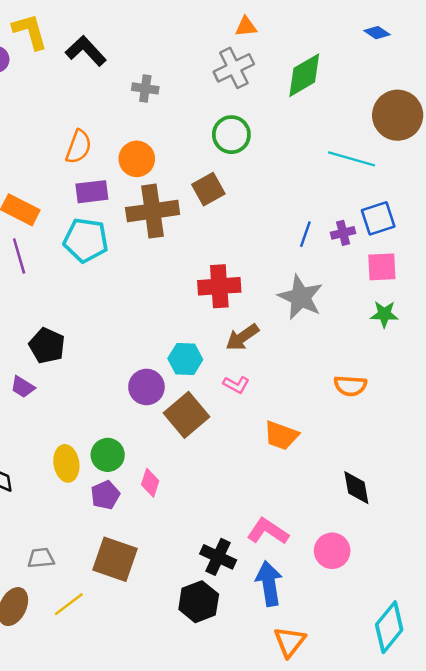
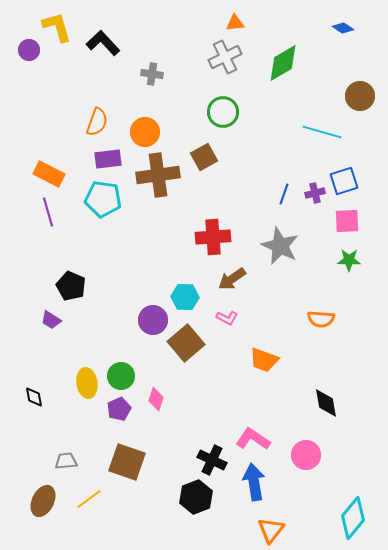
brown circle: (398, 115) -> (360, 96), size x0.7

